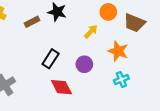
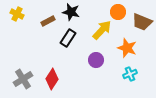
yellow arrow: (91, 32) -> (102, 30), size x1.5
black rectangle: (51, 59) -> (68, 38), moved
red diamond: (61, 87) -> (52, 79), moved, turned 60

